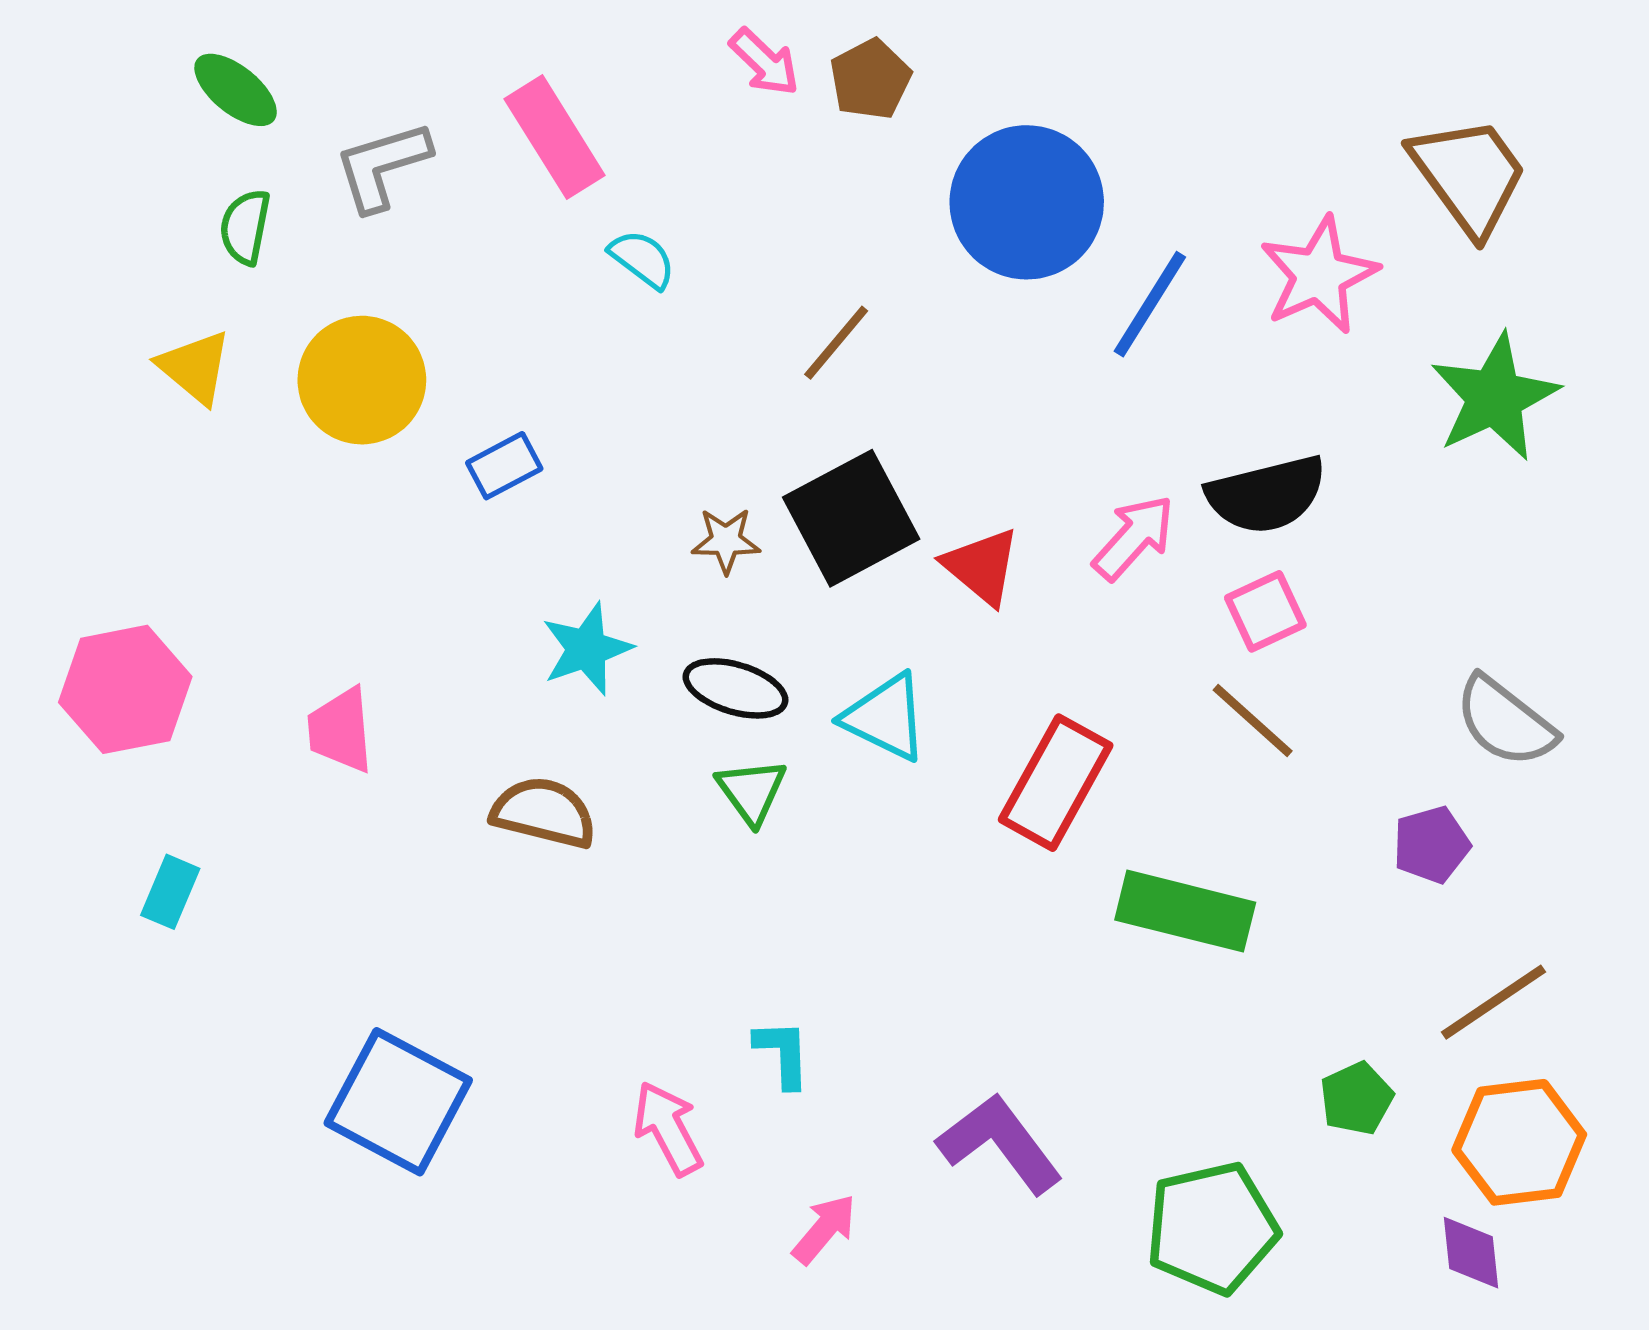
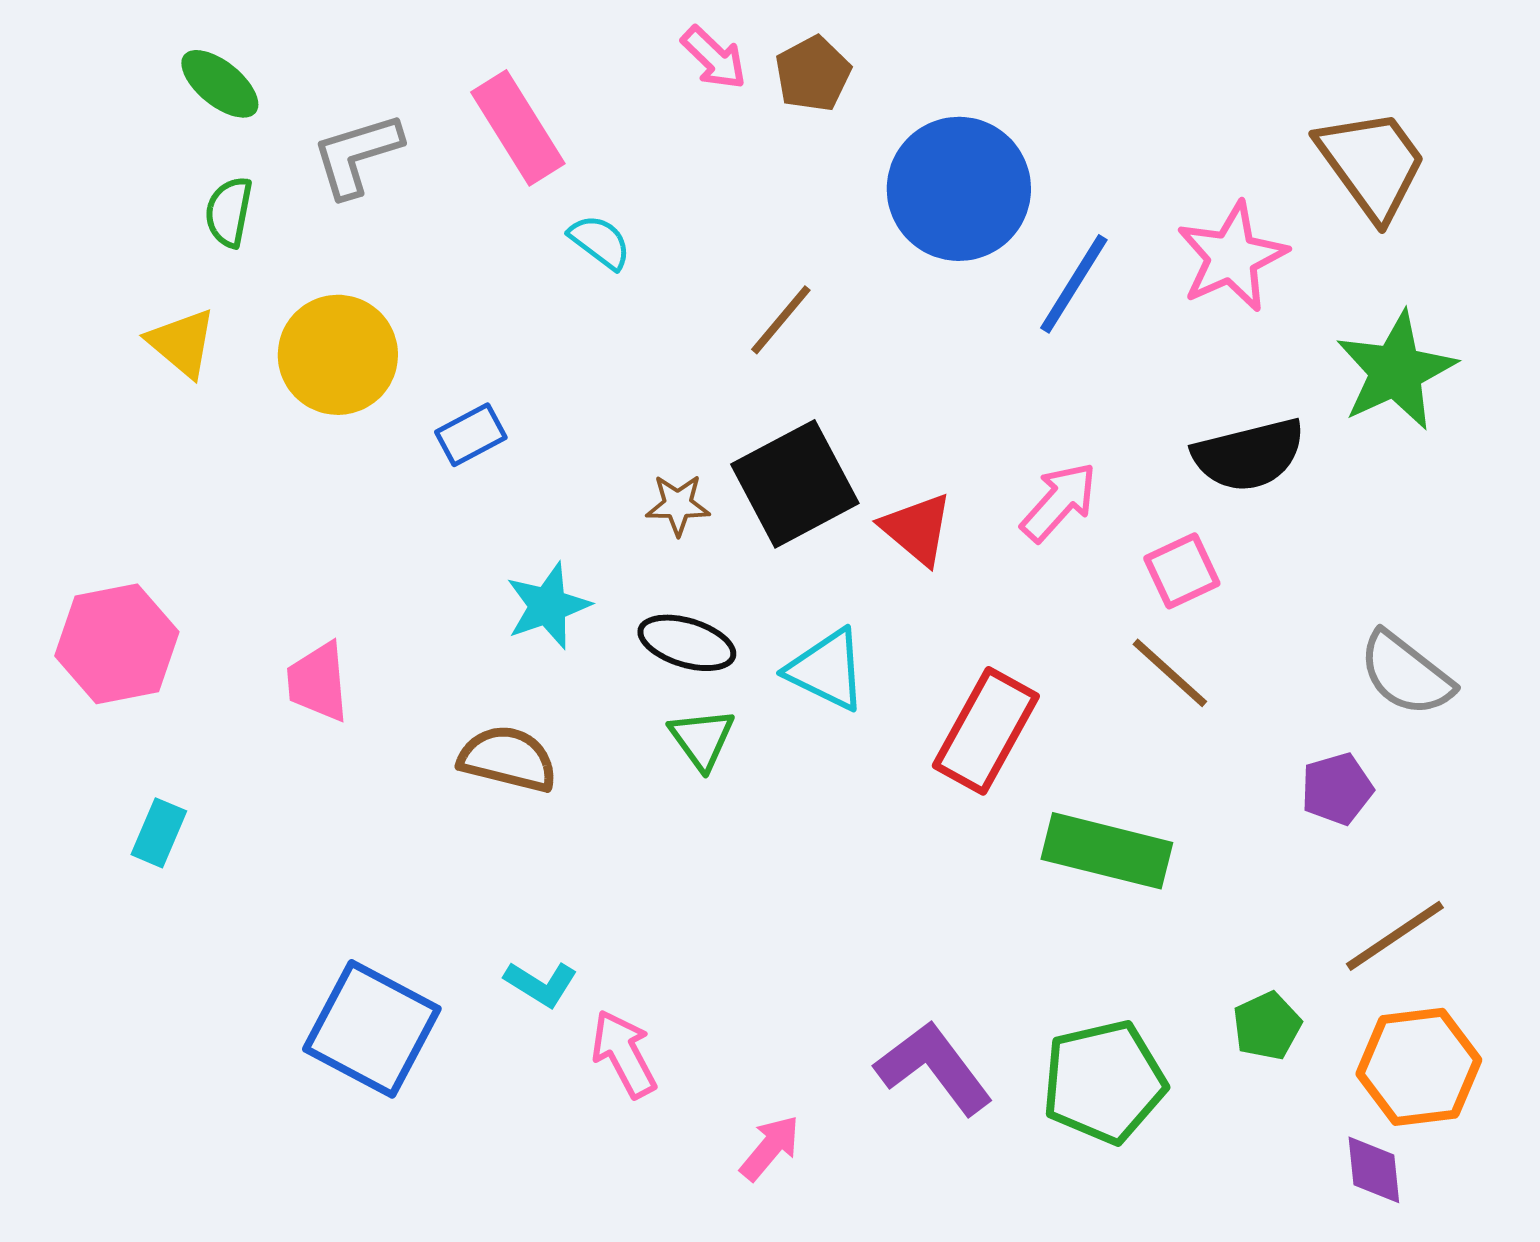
black semicircle: (1267, 495) -> (1249, 455), moved
cyan L-shape: (783, 1053) -> (541, 984), moved, turned 124
green pentagon: (1212, 1228) -> (1104, 1082), moved

